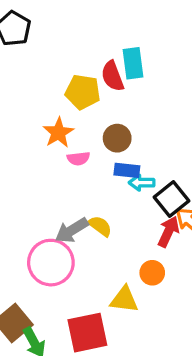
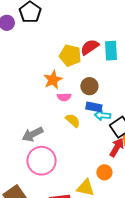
cyan rectangle: (133, 63) -> (111, 51), moved
red semicircle: (112, 76) -> (90, 47), turned 72
yellow semicircle: (100, 226) -> (73, 120), moved
gray arrow: (72, 230) -> (33, 134), moved

